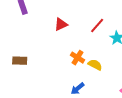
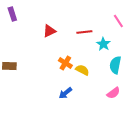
red line: (97, 26) -> (84, 32), turned 42

